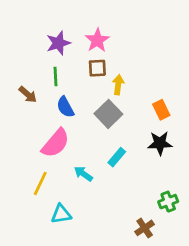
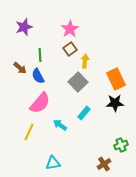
purple star: (58, 43) -> (24, 27), moved
brown square: (97, 68) -> (70, 49), turned -32
blue semicircle: (65, 107) -> (38, 76), moved
orange rectangle: (161, 110) -> (116, 79), size x1.5
cyan triangle: (61, 214) -> (53, 163), moved

